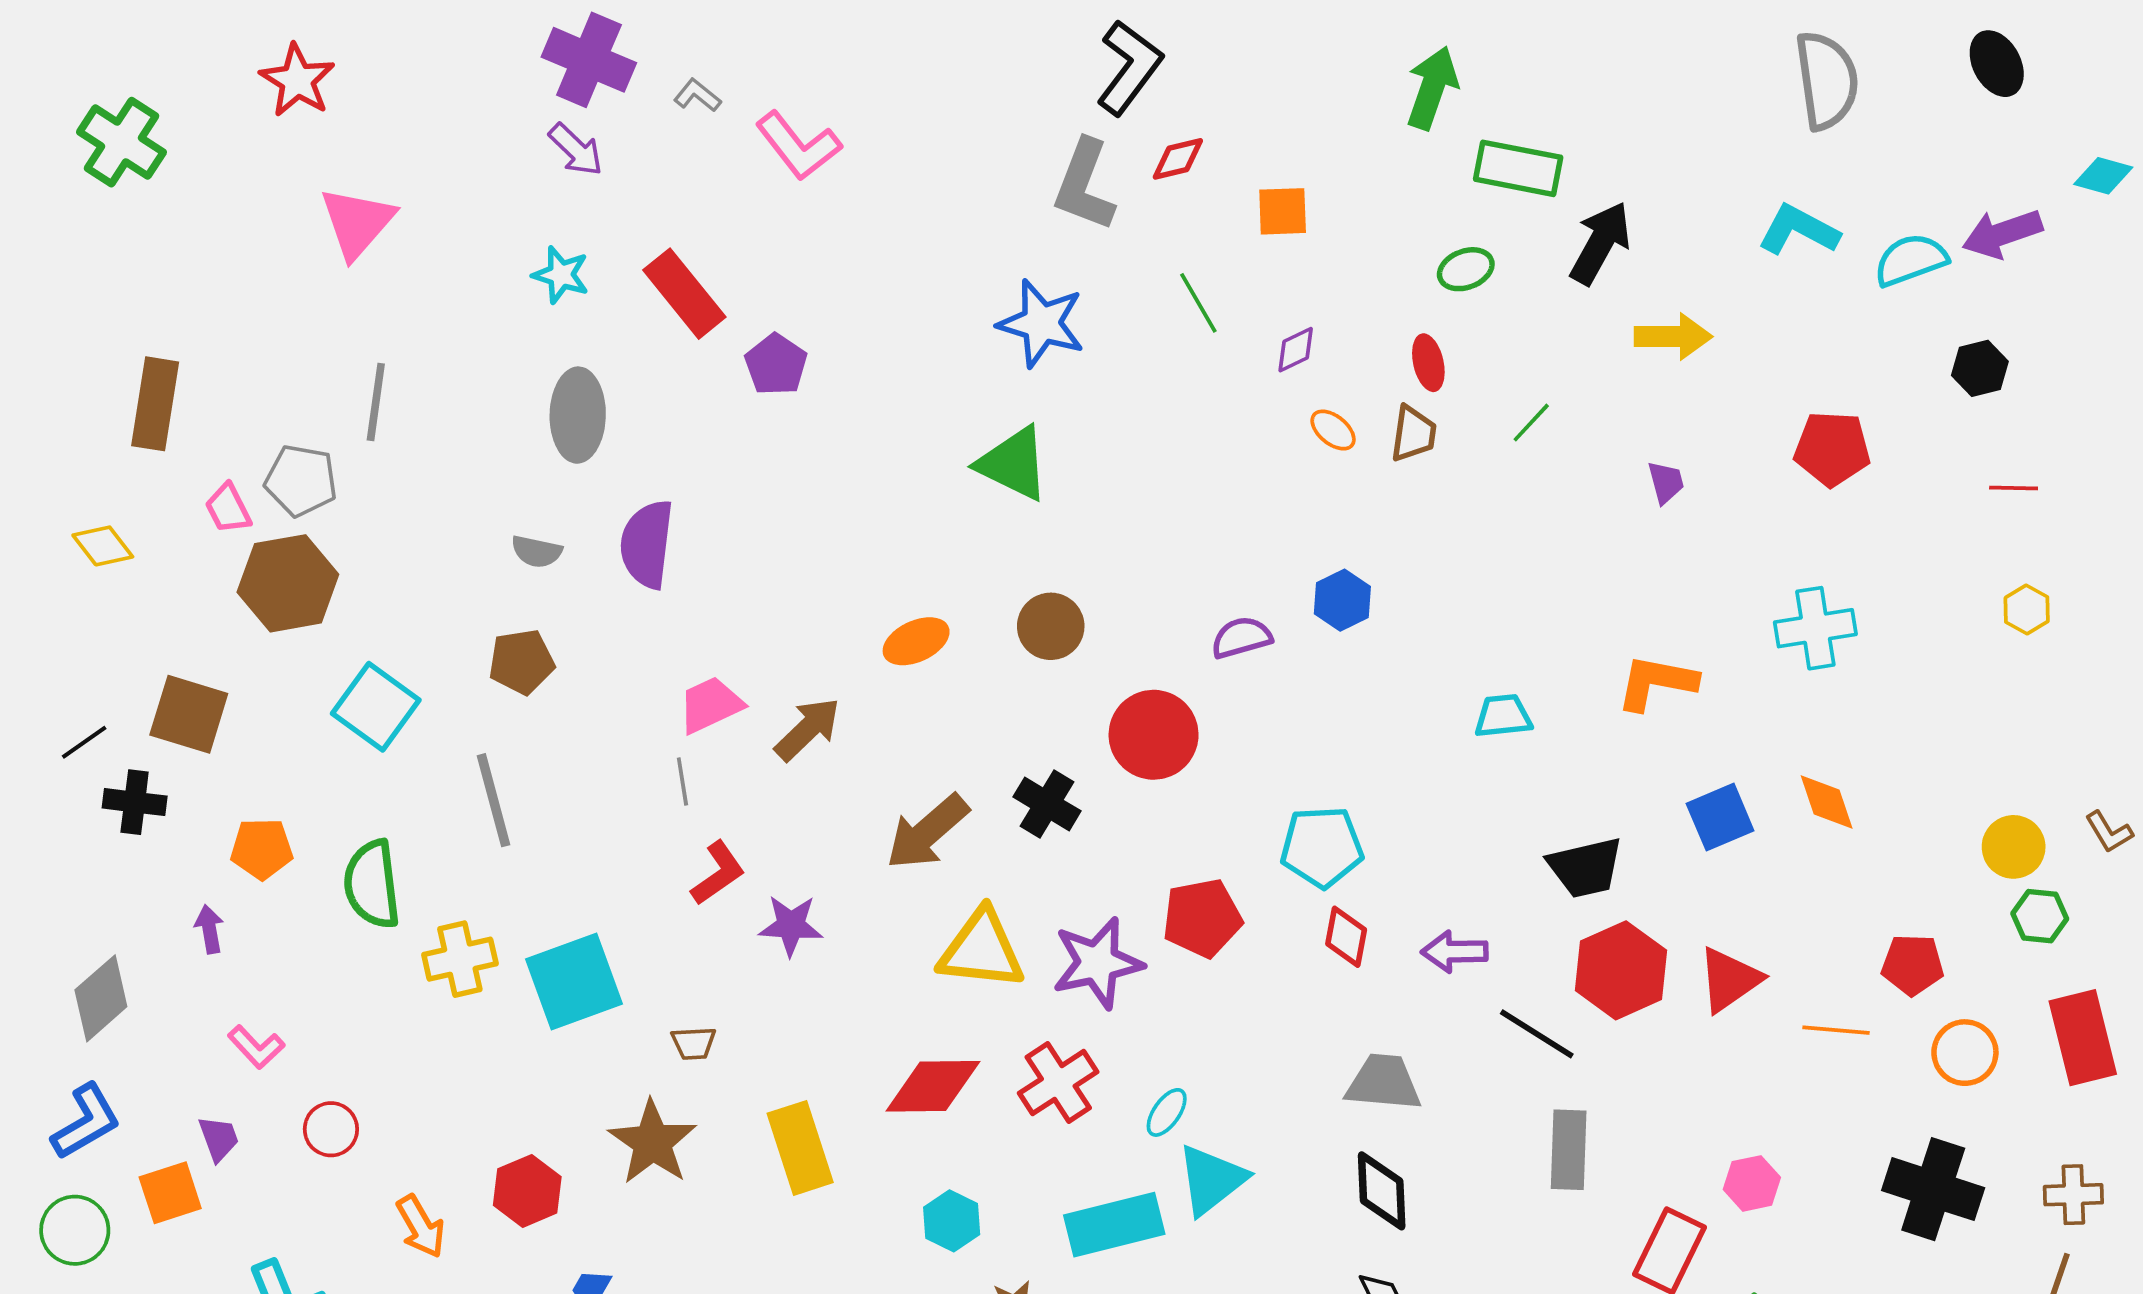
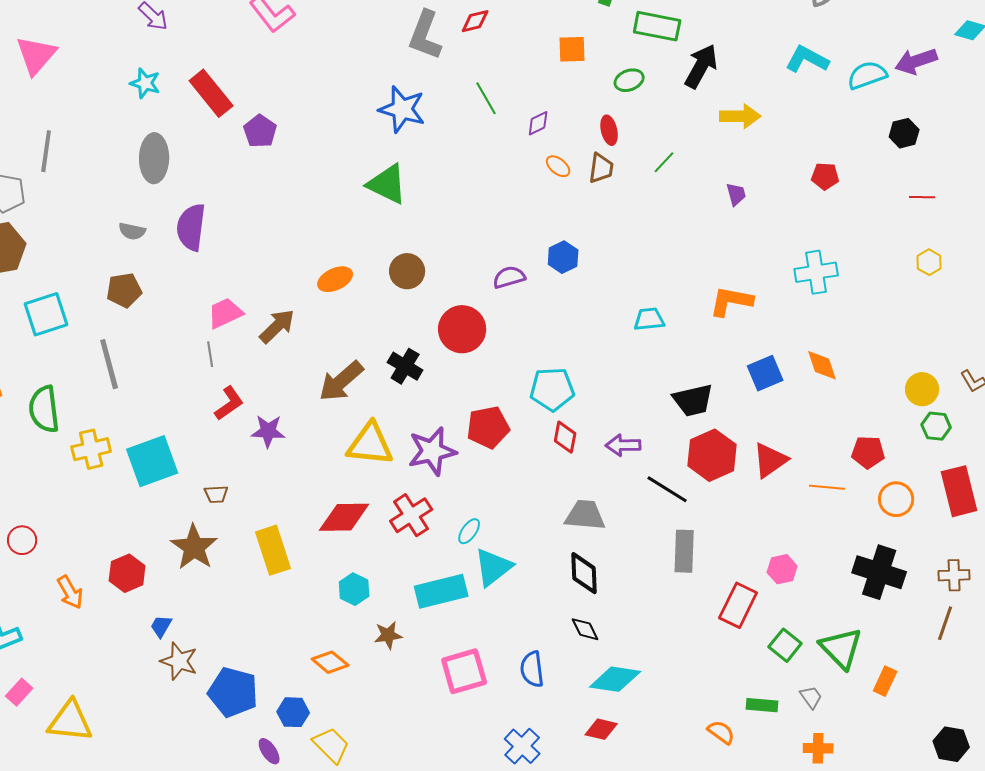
orange square: (1283, 211) -> (572, 49), moved
red pentagon: (1832, 449) -> (825, 176), size x0.7
cyan square: (376, 707) -> (46, 314), turned 36

